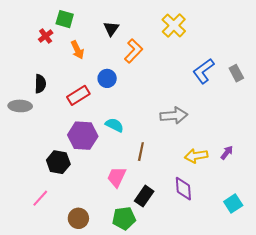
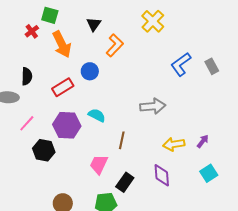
orange arrow: (77, 50) -> (62, 44), size x1.5
pink line: (40, 198) -> (27, 123), moved
cyan square: (233, 203) -> (209, 173), moved

